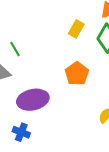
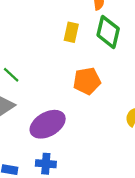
orange pentagon: (77, 74) -> (87, 81), turned -30

